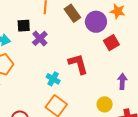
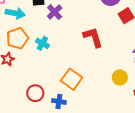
cyan cross: (53, 79) -> (42, 43), moved

